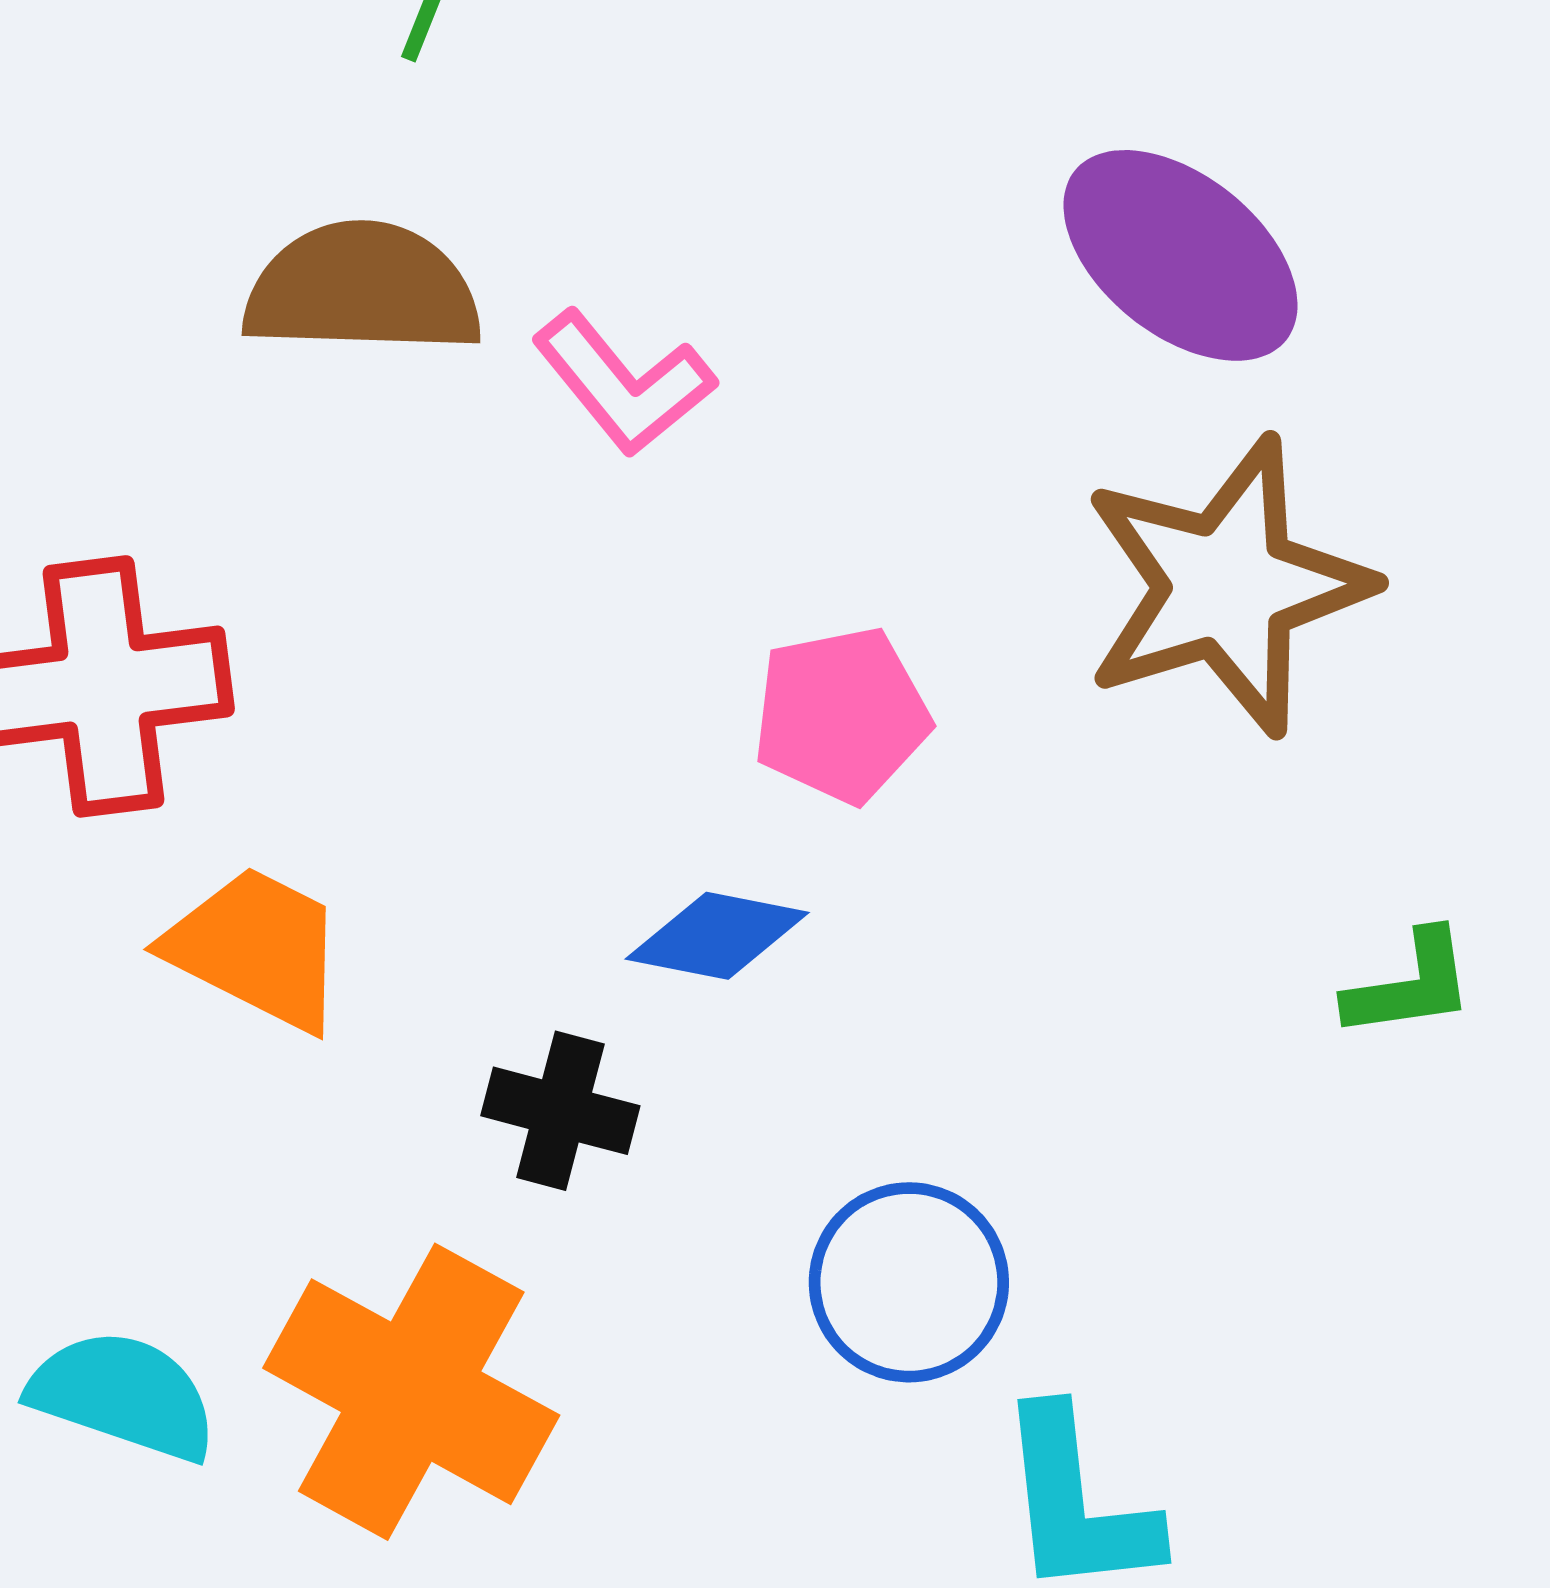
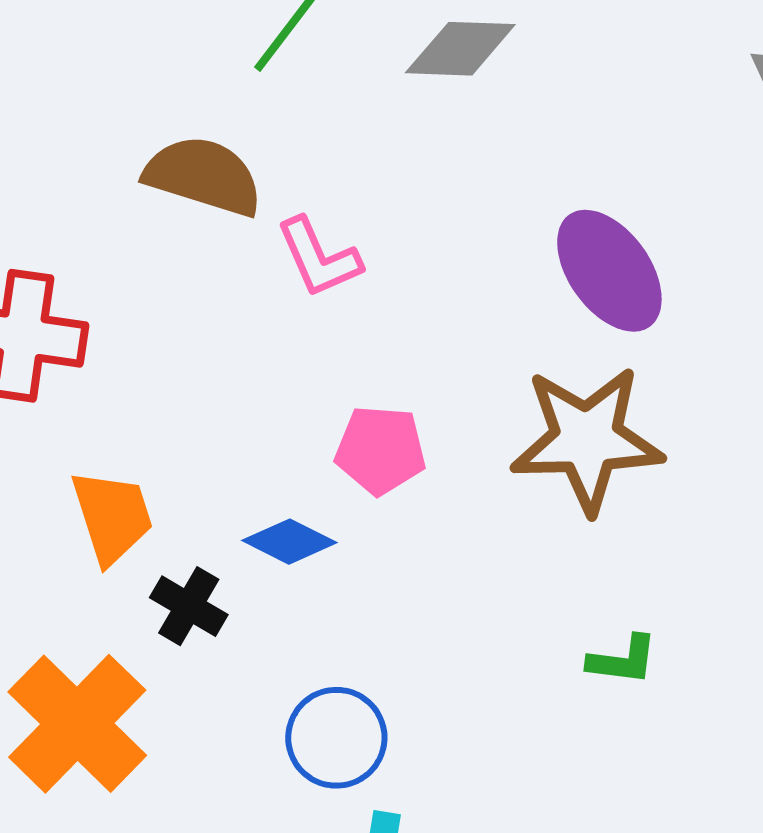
orange trapezoid: (256, 948) -> (112, 517), moved, turned 30

